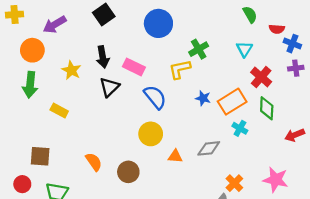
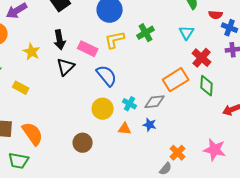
yellow L-shape: (180, 69) -> (115, 40), moved
blue star: (203, 98) -> (150, 125), moved
cyan cross: (240, 128) -> (130, 104), moved
gray diamond: (209, 148) -> (155, 102), moved
orange semicircle: (94, 162) -> (33, 134), moved, size x1.4

